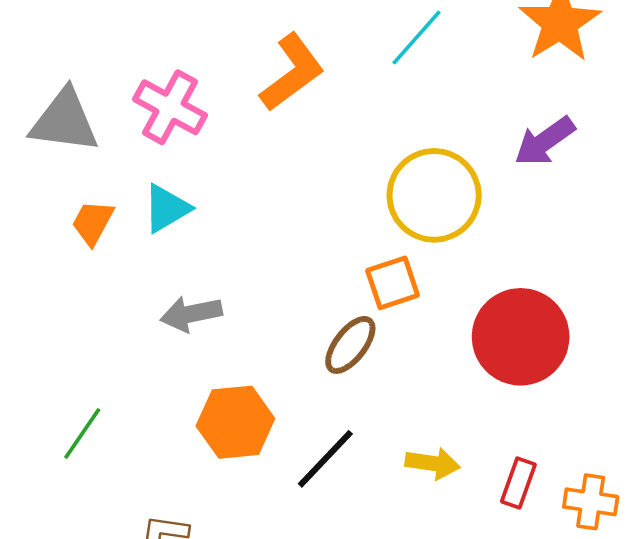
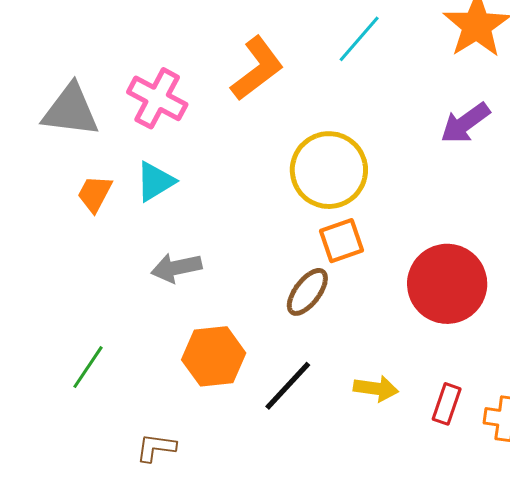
yellow circle: (434, 195) -> (329, 170), moved

